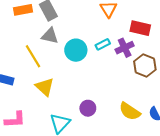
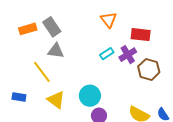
cyan circle: (76, 50) -> (90, 96), moved

